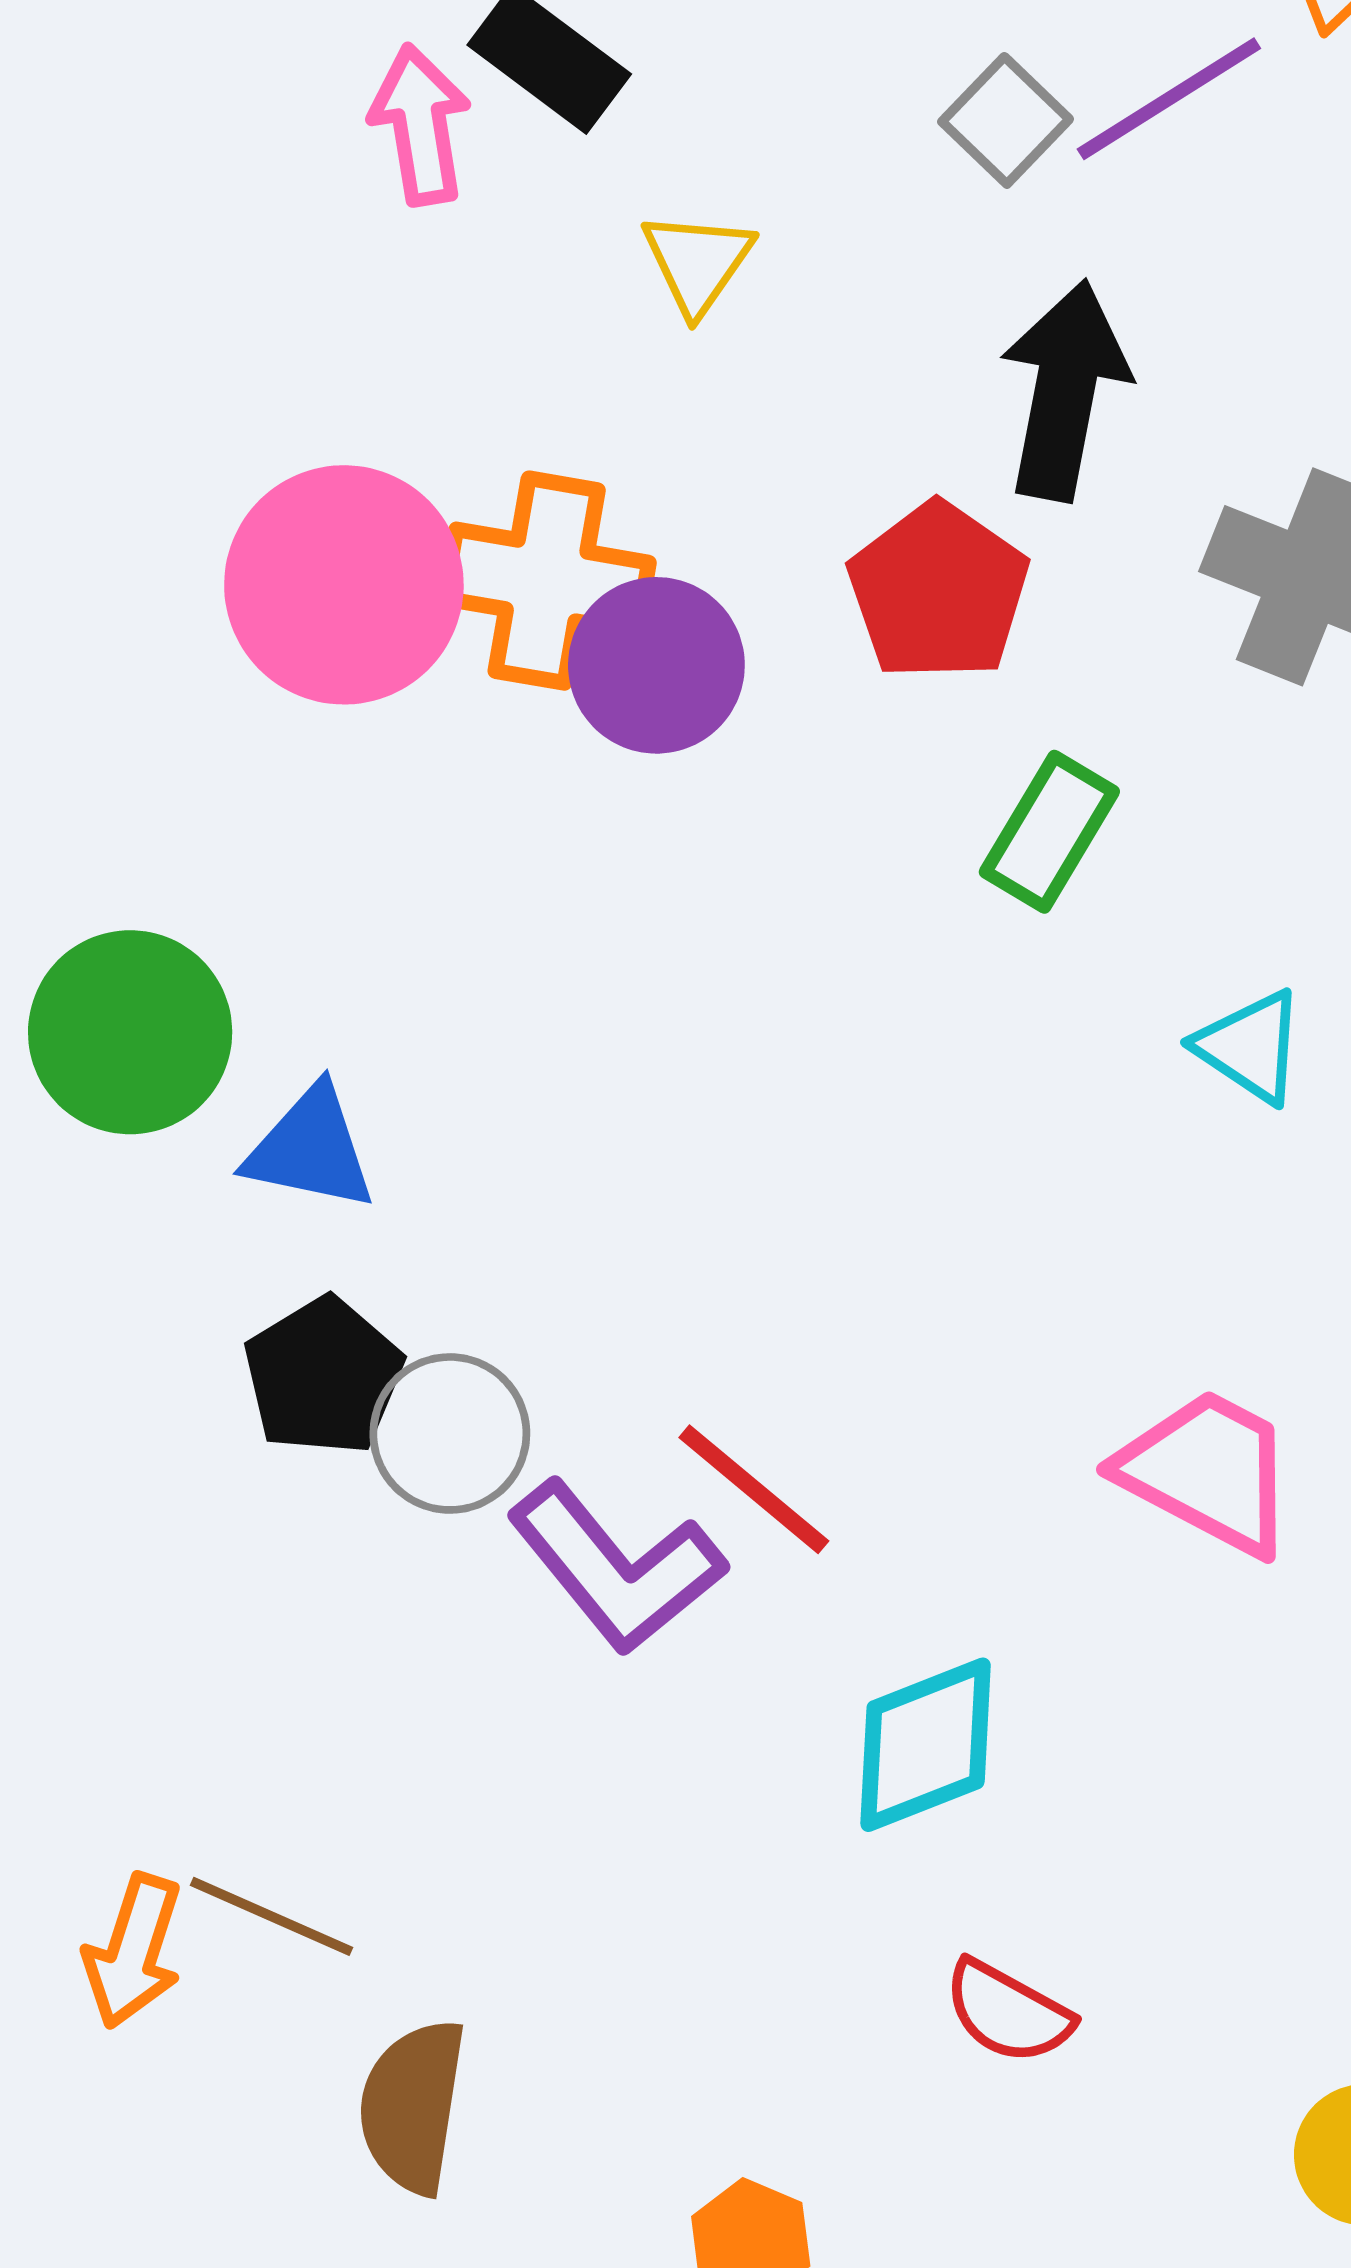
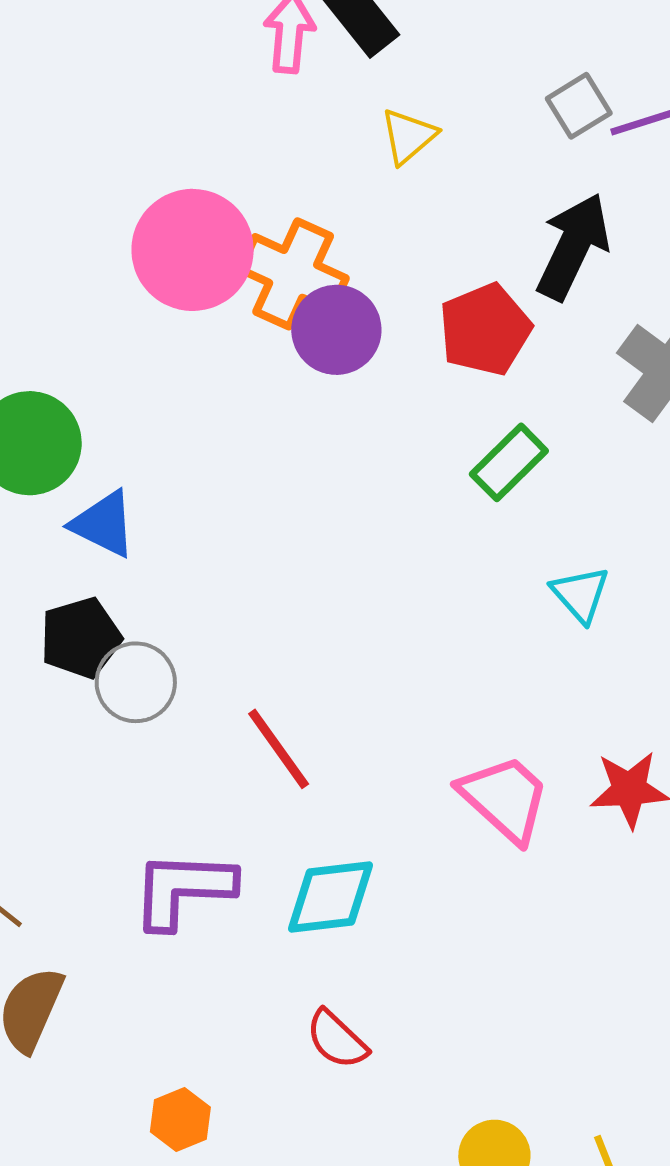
purple L-shape: (616, 1567) -> (183, 889), moved, turned 117

